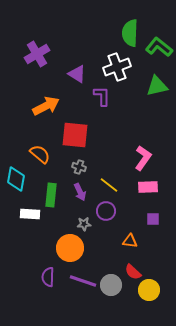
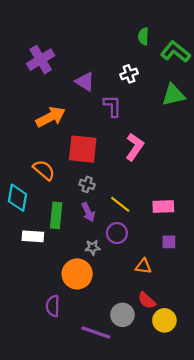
green semicircle: (130, 33) -> (143, 36), size x0.6
white cross: (117, 67) -> (129, 74), size x0.6
pink L-shape: (143, 158) -> (135, 147), moved
purple line: (83, 281) -> (96, 333), moved

